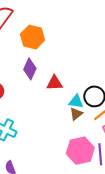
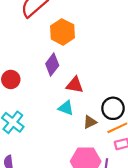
cyan triangle: (76, 102) -> (66, 108), moved

